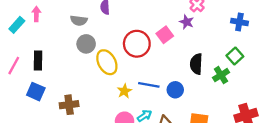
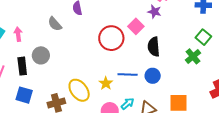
pink arrow: (36, 14) -> (18, 34), moved
gray semicircle: (79, 20) -> (55, 24), turned 49
gray circle: (86, 44) -> (41, 55), moved
yellow ellipse: (107, 62) -> (79, 90), moved
black semicircle: (196, 64) -> (154, 47), moved

